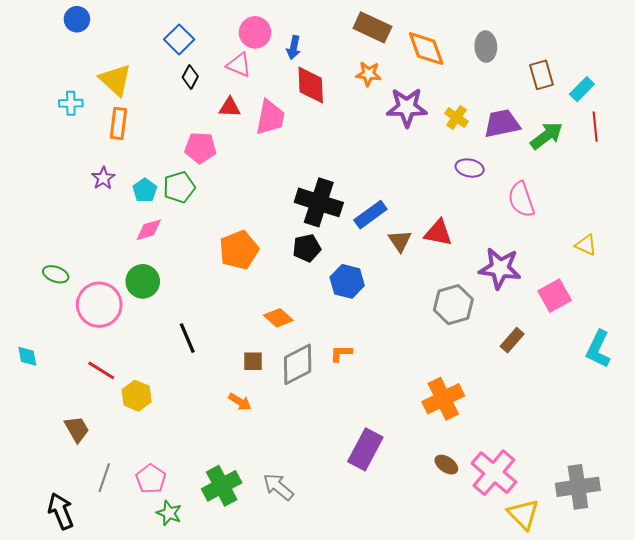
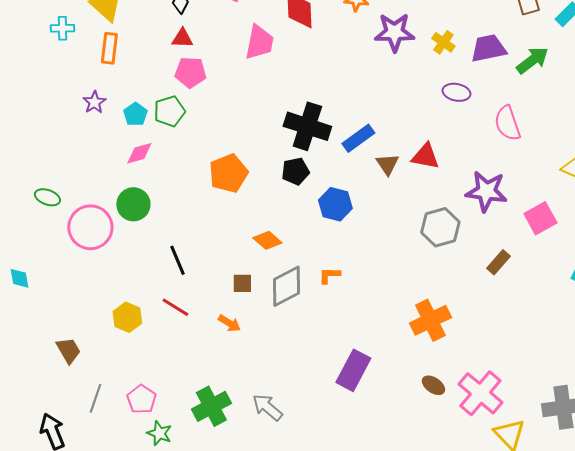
red triangle: (230, 107) -> (182, 38), moved
red line: (101, 370) -> (175, 307), moved

